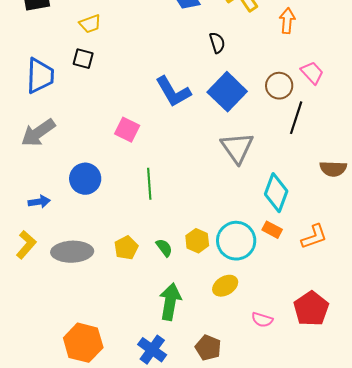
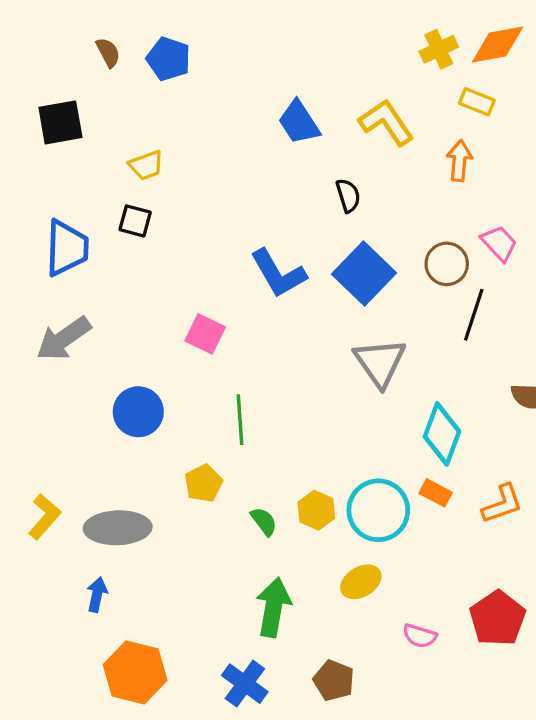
blue arrow: (39, 202) -> (97, 595), moved, turned -70
yellow pentagon: (126, 248) -> (203, 483), moved

